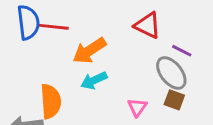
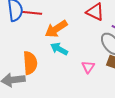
cyan arrow: (94, 80) -> (59, 49), turned 54

